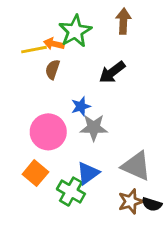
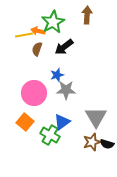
black arrow: (112, 72) -> (64, 47), moved
gray triangle: (136, 166) -> (96, 117), turned 35

